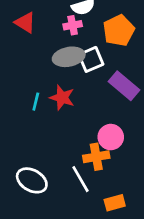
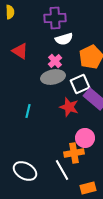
pink cross: (73, 25) -> (55, 61), moved, turned -32
white square: (91, 59) -> (80, 84), moved
red star: (62, 98) -> (69, 107), moved

